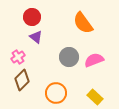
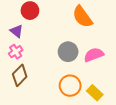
purple triangle: (36, 37) -> (17, 31), moved
orange circle: (56, 93) -> (70, 86), moved

